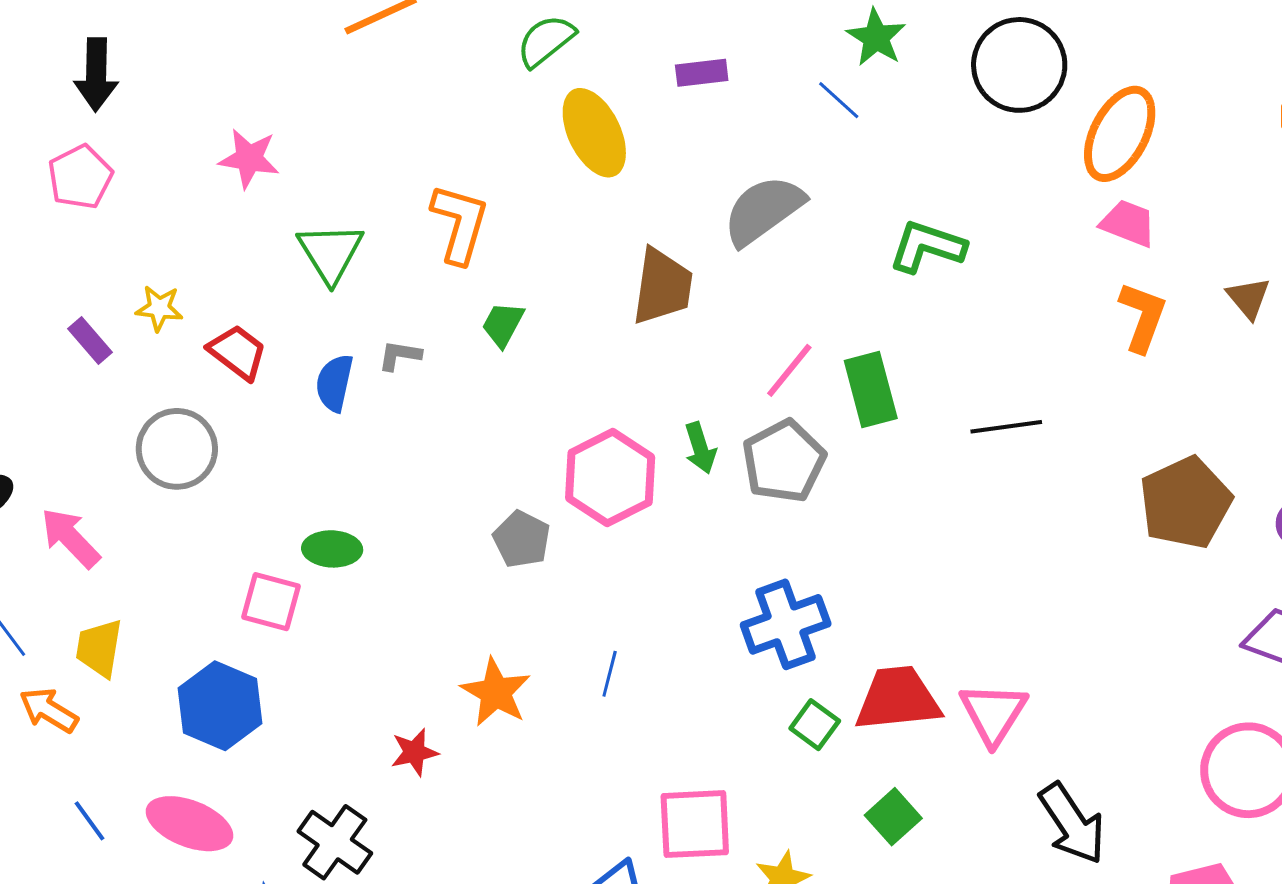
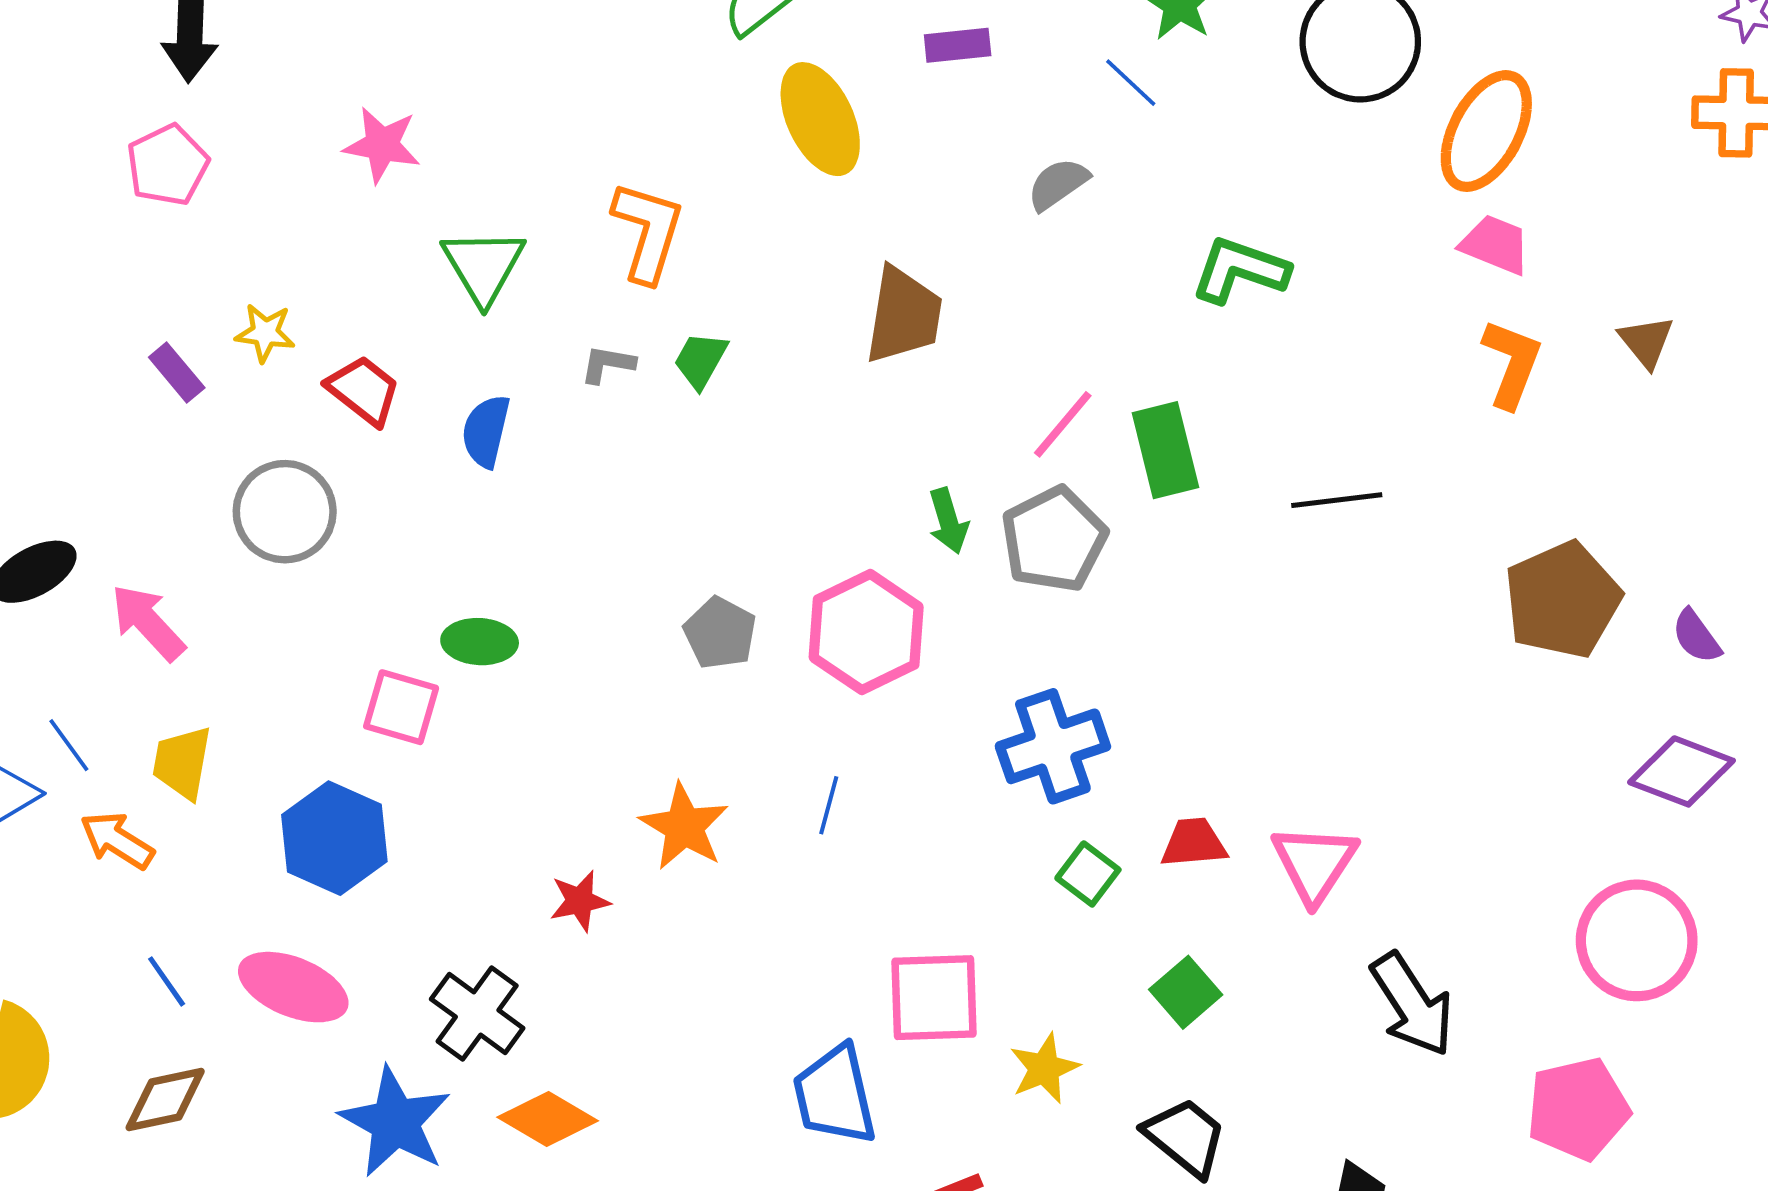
gray semicircle: (763, 210) -> (1058, 184), moved, size x0.6
gray L-shape: (400, 355) -> (608, 364), moved
pink hexagon: (610, 478) -> (866, 632), moved
red trapezoid: (898, 699) -> (1194, 843), size x0.6

